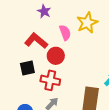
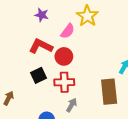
pink semicircle: (65, 33) -> (68, 31), turned 70

